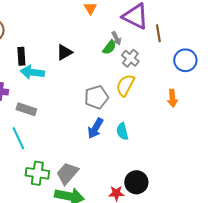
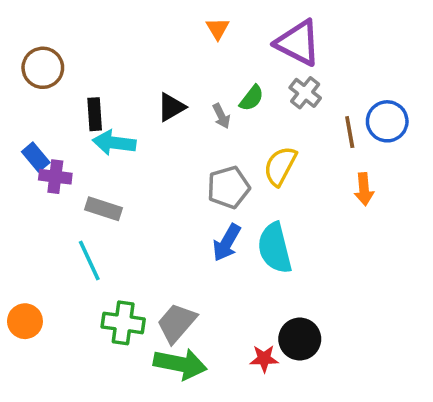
brown line: (158, 33) -> (350, 132), moved
gray arrow: (116, 38) -> (221, 116), moved
gray cross: (130, 58) -> (305, 93), moved
cyan semicircle: (122, 131) -> (275, 248), size x1.6

